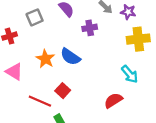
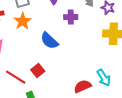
orange star: (45, 59) -> (23, 21), moved
cyan arrow: (130, 74) -> (104, 78), moved

